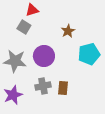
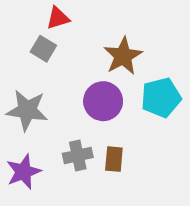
brown star: (68, 31) -> (123, 56), size x1.5
purple circle: (44, 56) -> (103, 101), moved

